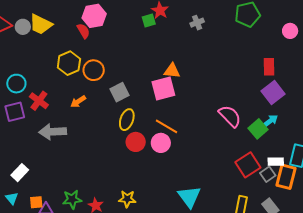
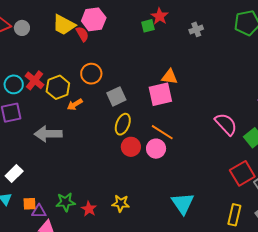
yellow trapezoid: (41, 24) -> (64, 25), moved
yellow hexagon: (69, 63) -> (58, 87), moved
red cross: (39, 101) -> (35, 80), moved

